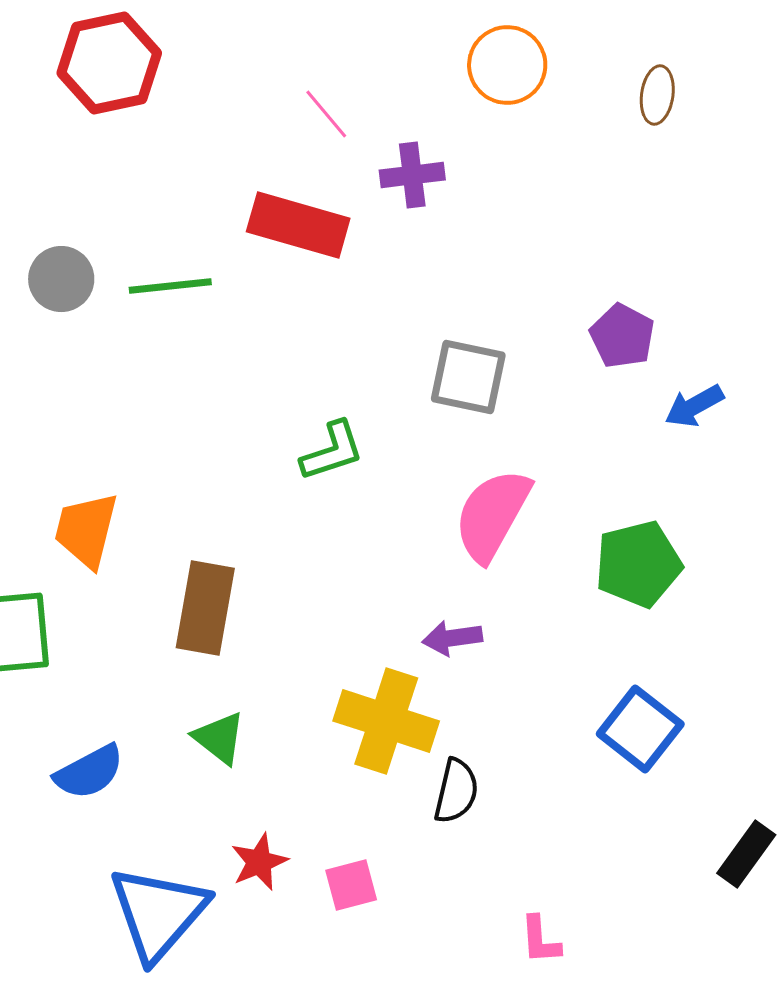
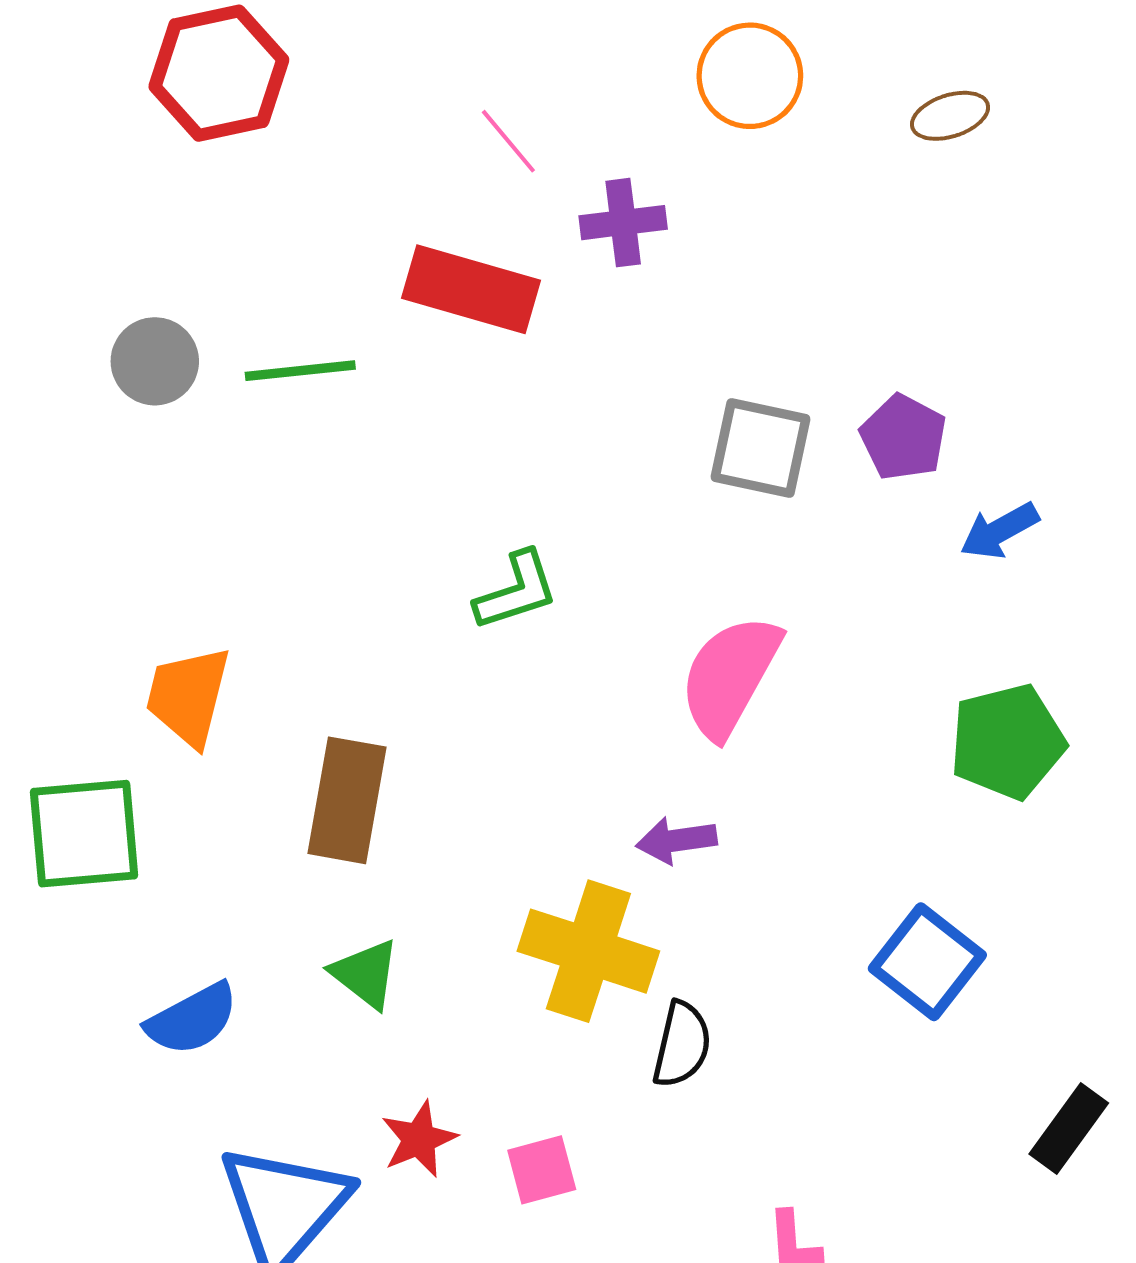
brown ellipse: (657, 95) -> (950, 116), turned 64
gray square: (468, 377) -> (761, 448), moved
green pentagon: (638, 564) -> (1007, 742), moved

